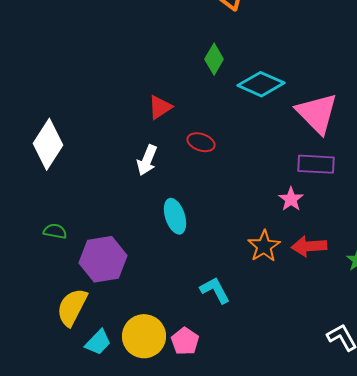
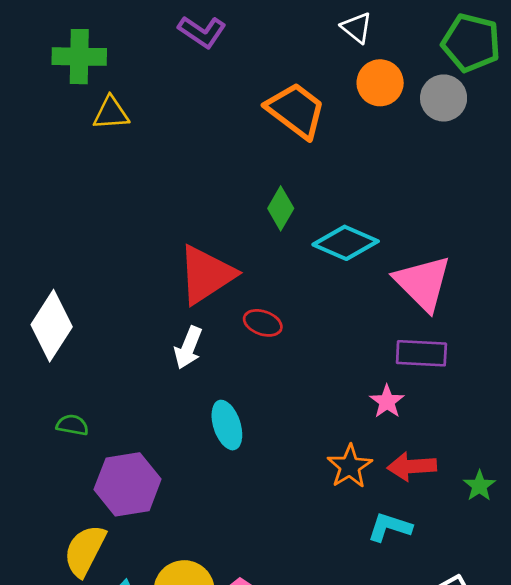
red triangle: (160, 107) -> (206, 275), size x1.8
green semicircle: (55, 231) -> (72, 425), moved
cyan L-shape: (215, 290) -> (390, 527), moved, turned -44

